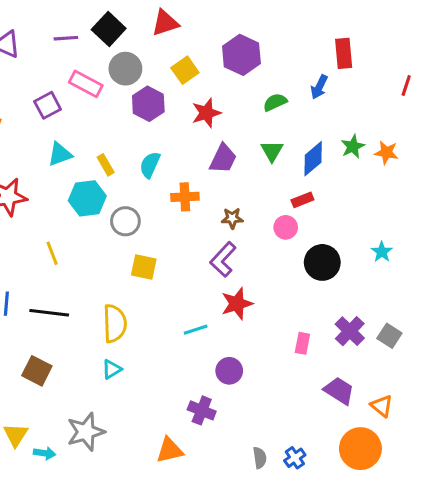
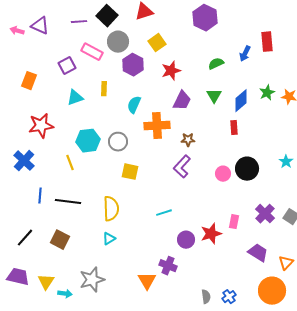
red rectangle: (344, 53) -> (267, 42), moved
purple hexagon: (241, 55) -> (205, 18), moved
yellow rectangle: (106, 165) -> (104, 89), moved, turned 32
orange cross: (185, 197) -> (157, 126), size x1.4
cyan hexagon: (87, 198) -> (88, 141), moved
red rectangle: (302, 200) -> (234, 128), turned -72
pink circle: (286, 227) -> (223, 174), moved
red star: (237, 304) -> (211, 234), moved
orange triangle: (382, 406) -> (286, 263), turned 35
orange triangle: (170, 450) -> (147, 281), moved, turned -48

